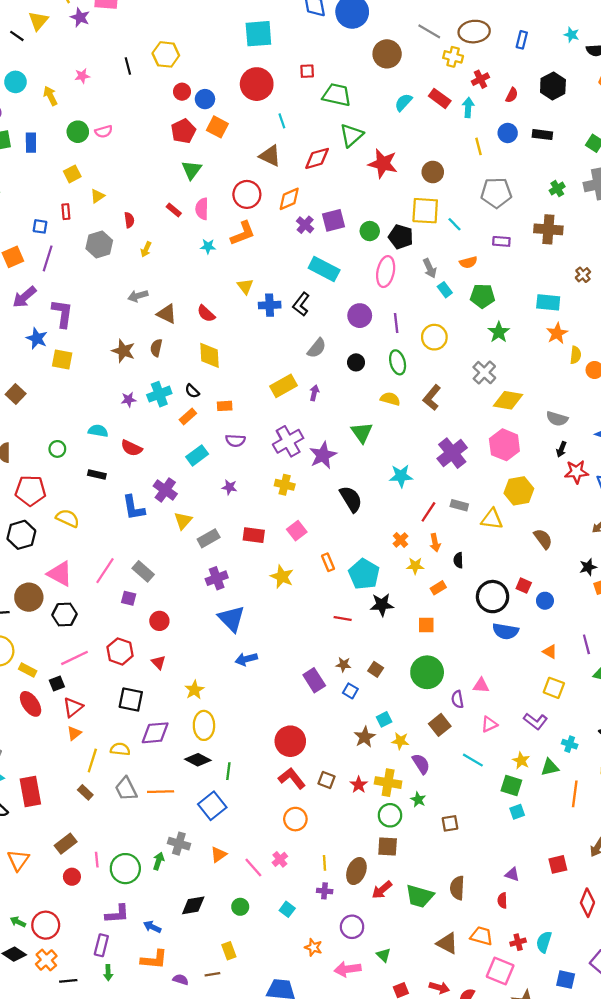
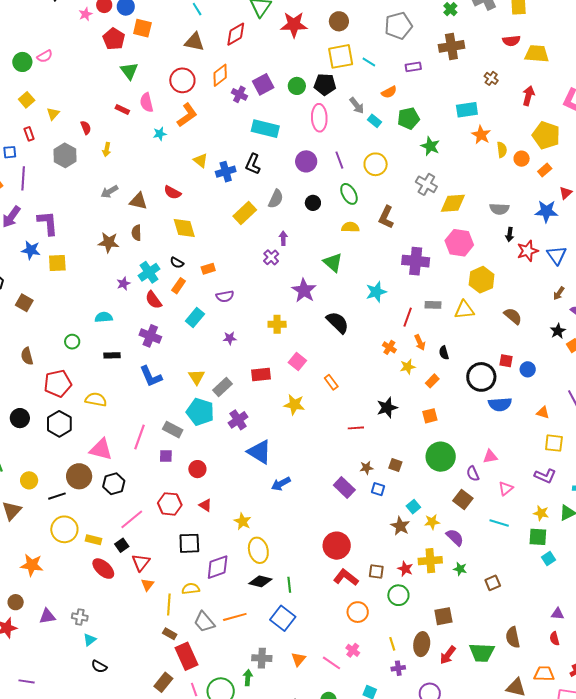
pink star: (82, 76) -> (85, 14), moved
yellow rectangle: (283, 386) -> (245, 213), moved
purple cross: (288, 441) -> (271, 257), moved, size x0.6
red semicircle: (131, 448) -> (154, 300), moved, turned 42
purple cross: (452, 453) -> (416, 261), turned -32
purple cross: (165, 490) -> (150, 336), moved
cyan pentagon: (364, 574) -> (200, 412), moved
red rectangle: (30, 791) -> (187, 656), moved
green circle: (390, 815) -> (398, 595), moved

